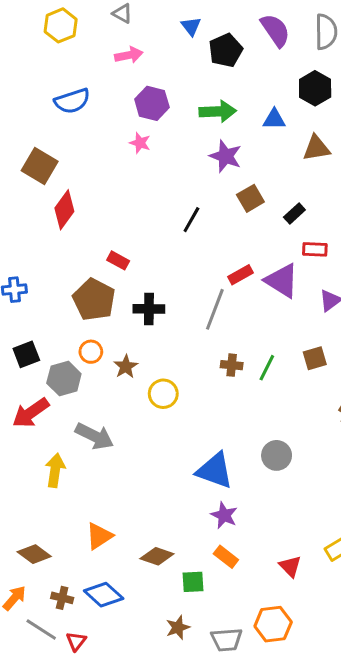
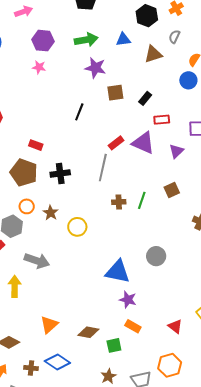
brown square: (250, 198) -> (115, 93), turned 30

